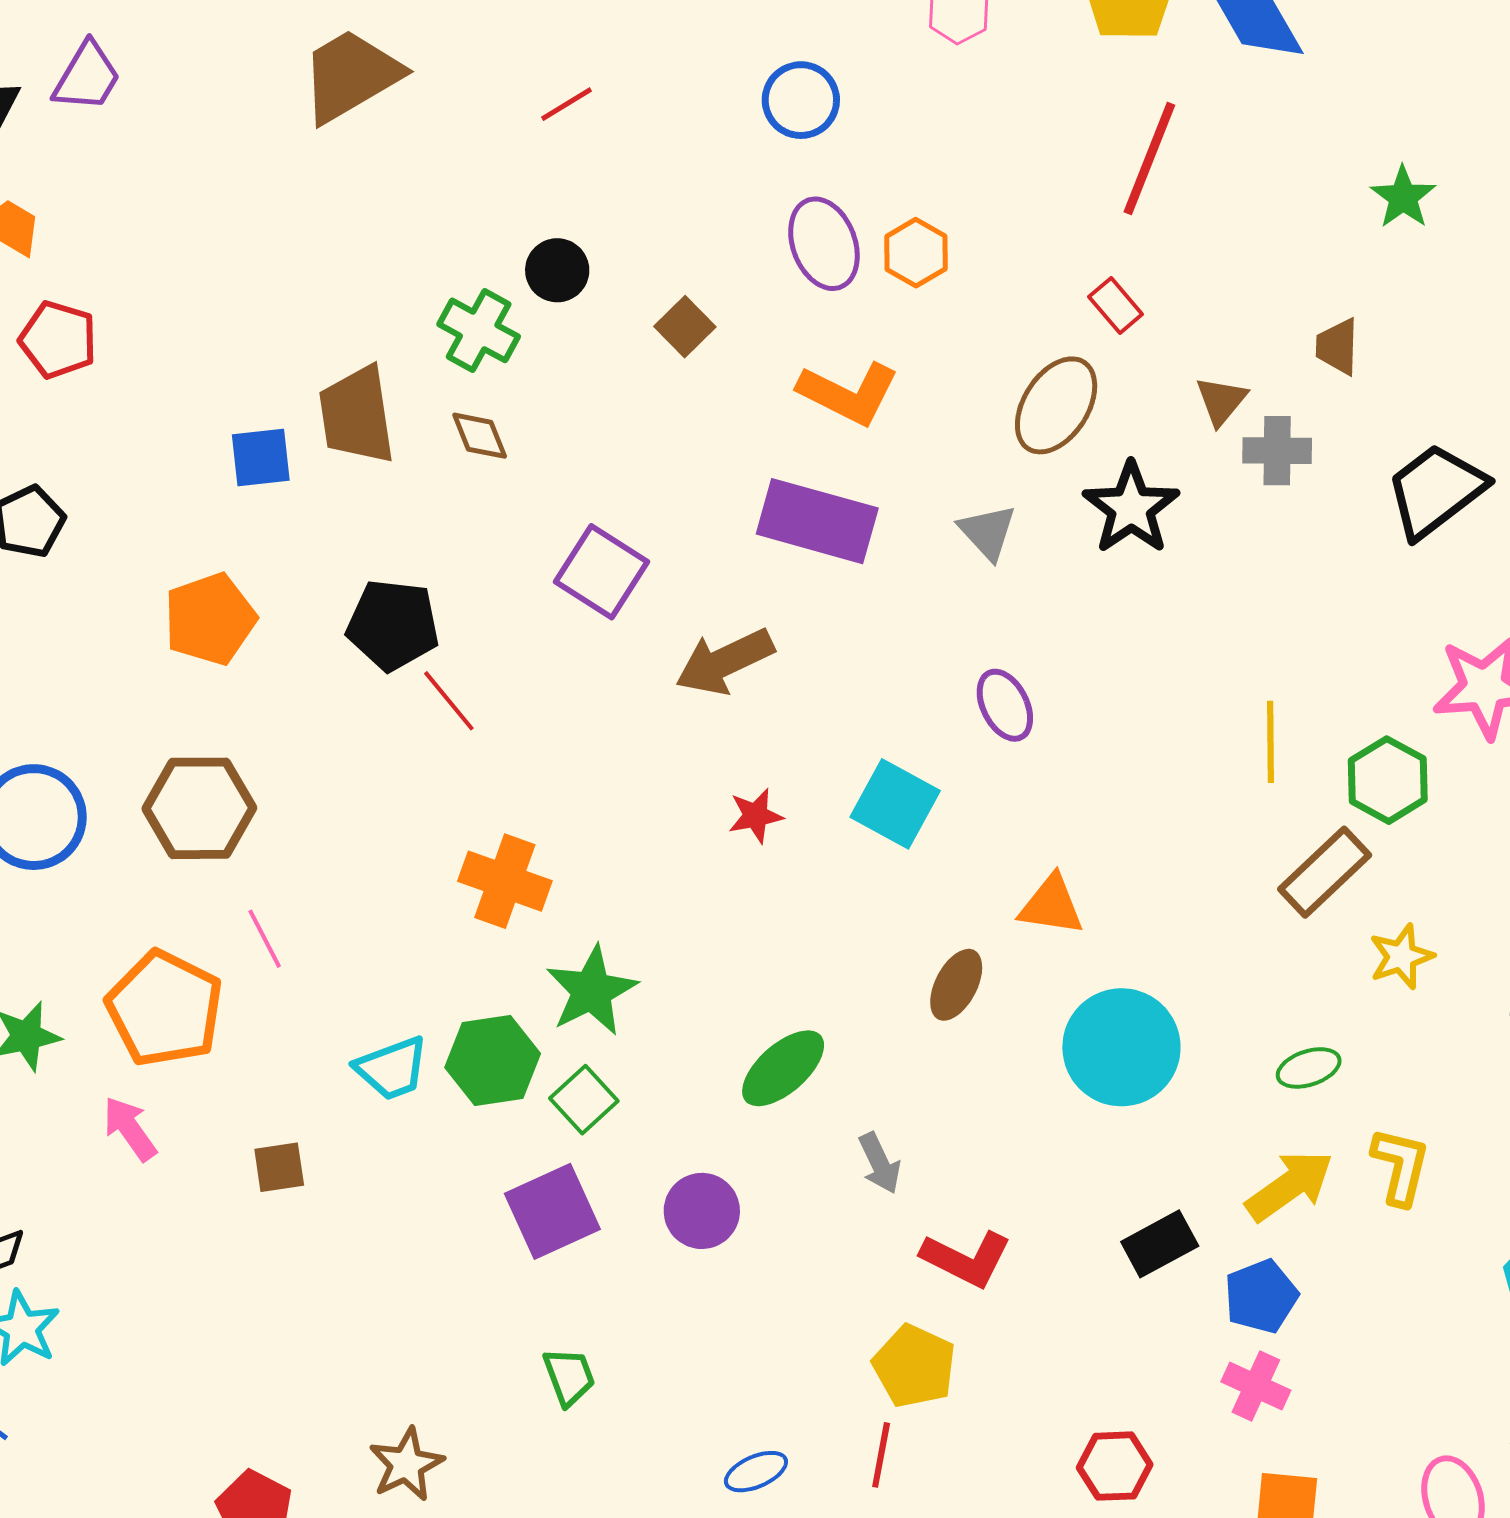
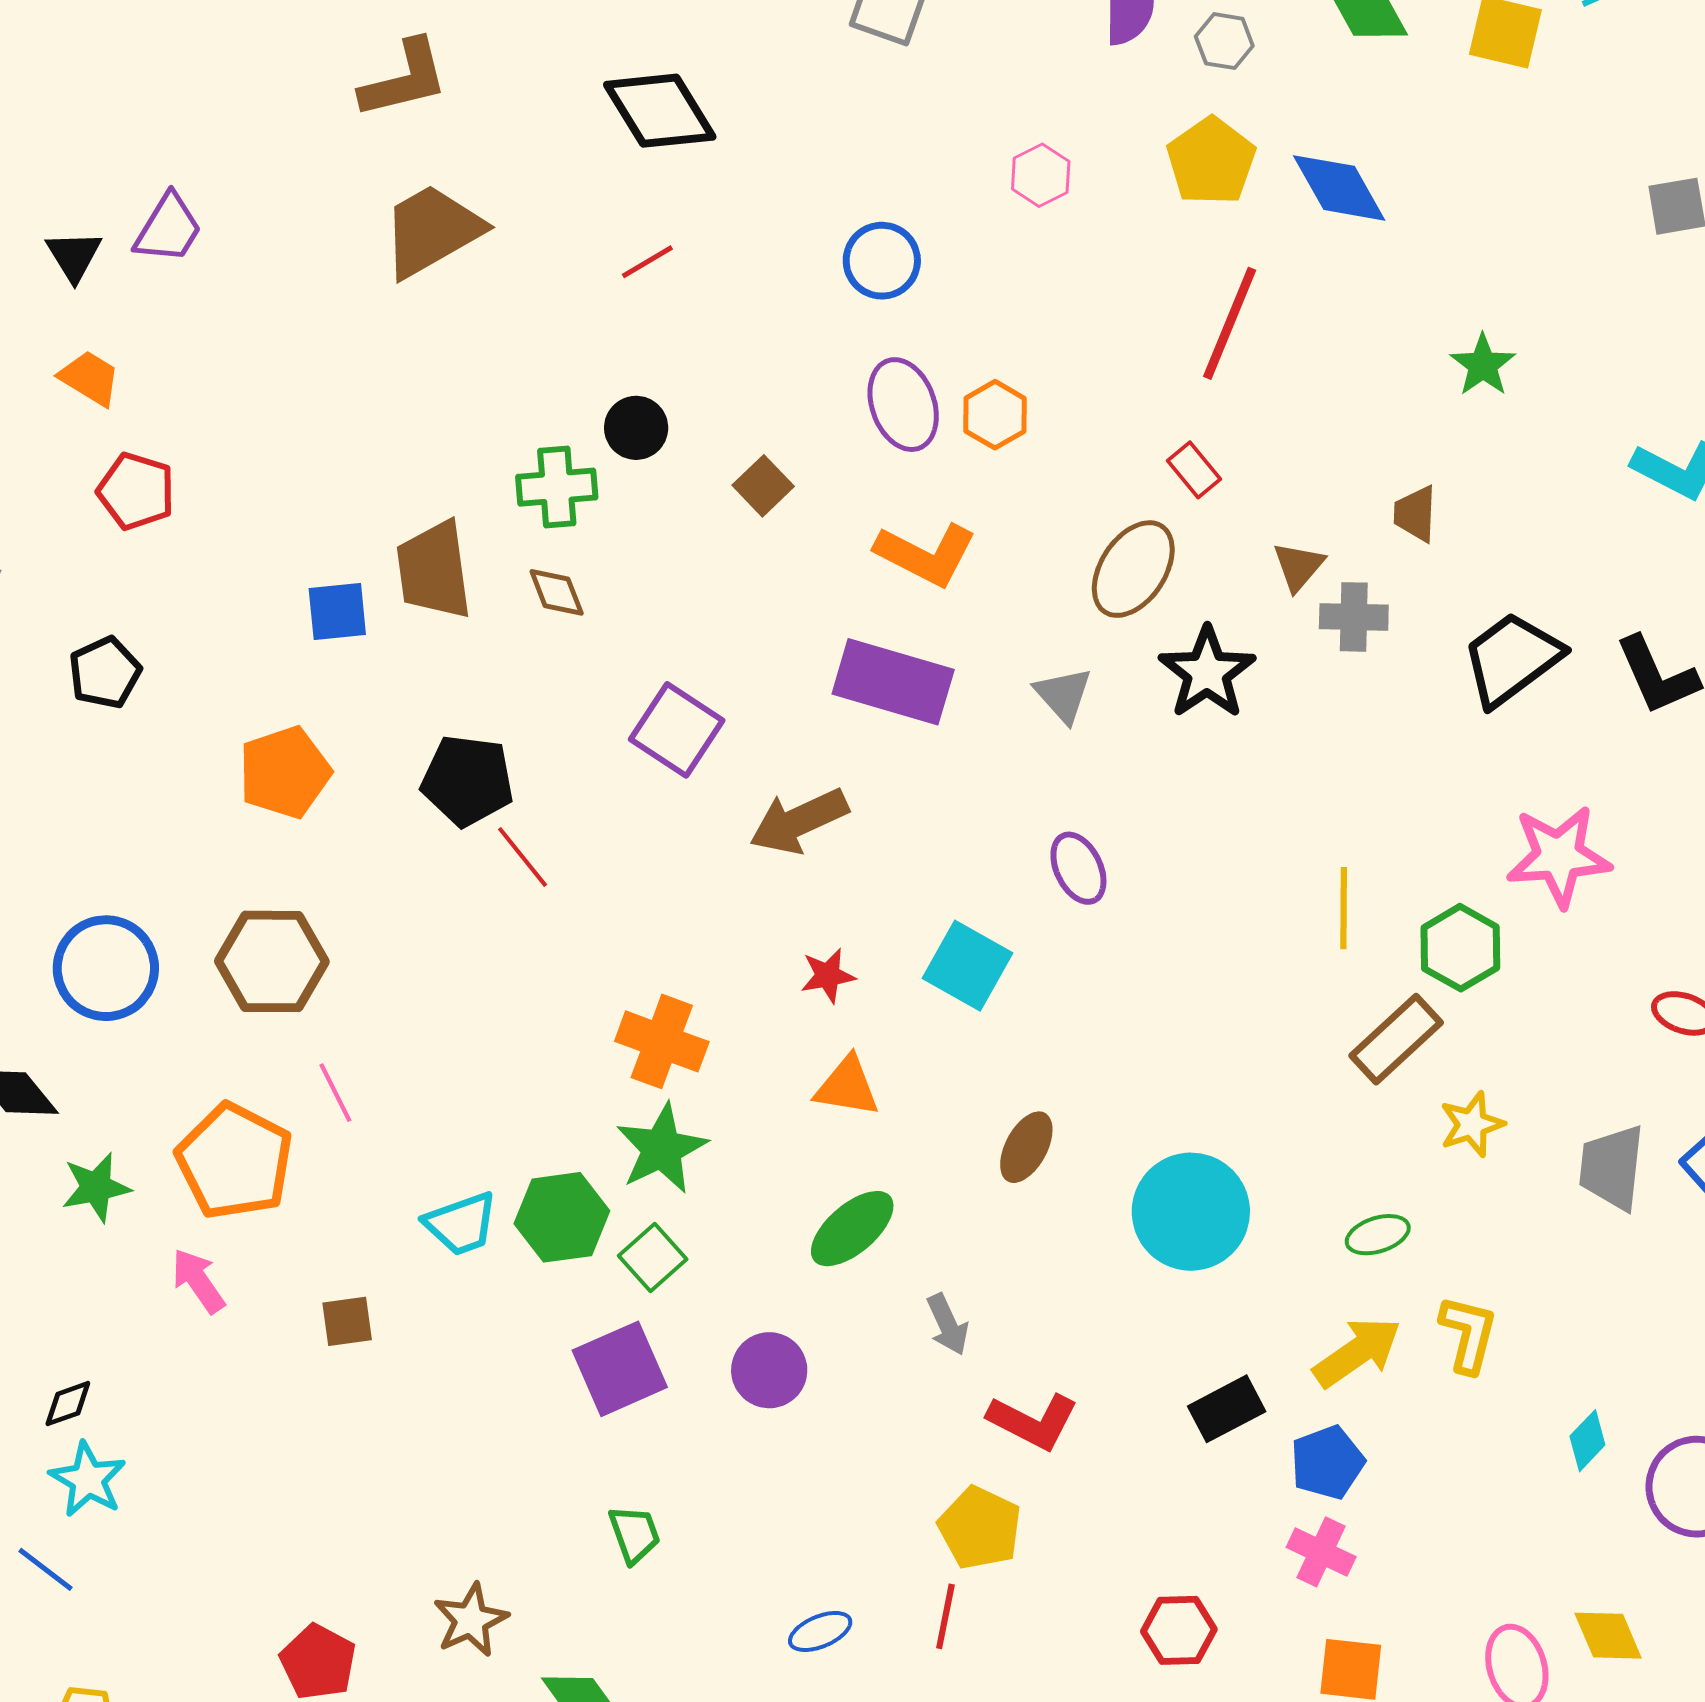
green cross: (479, 330) -> (557, 487), turned -34
orange cross: (505, 881) -> (662, 1041), moved
orange triangle: (1051, 905) -> (847, 1087), moved

